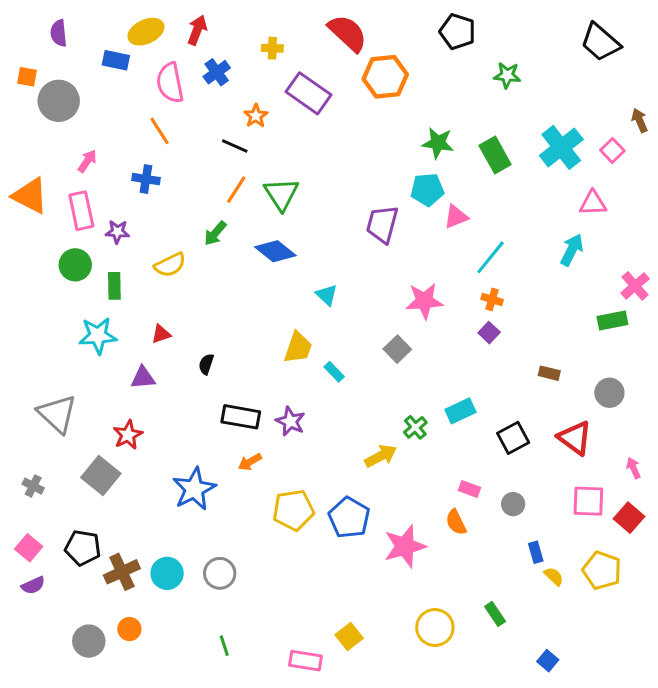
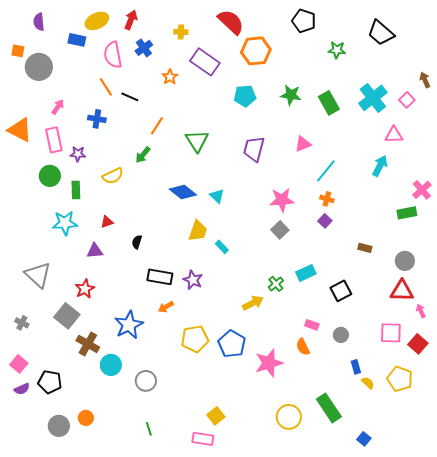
black trapezoid: (600, 42) -> (381, 33), moved
black line: (235, 146) -> (130, 97), moved
cyan pentagon: (427, 190) -> (245, 96), moved
green triangle: (281, 194) -> (197, 141), moved
blue diamond: (275, 251) -> (183, 192), moved
gray square: (397, 349) -> (280, 230), moved
red triangle: (575, 438) -> (402, 291), moved, turned -35
black pentagon: (83, 548) -> (50, 382), moved
brown cross: (122, 572) -> (88, 344), moved, turned -35
cyan circle: (167, 573) -> (111, 365), moved
green rectangle: (495, 614) -> (329, 408), size x1.8
yellow square: (349, 637) -> (216, 416), moved

